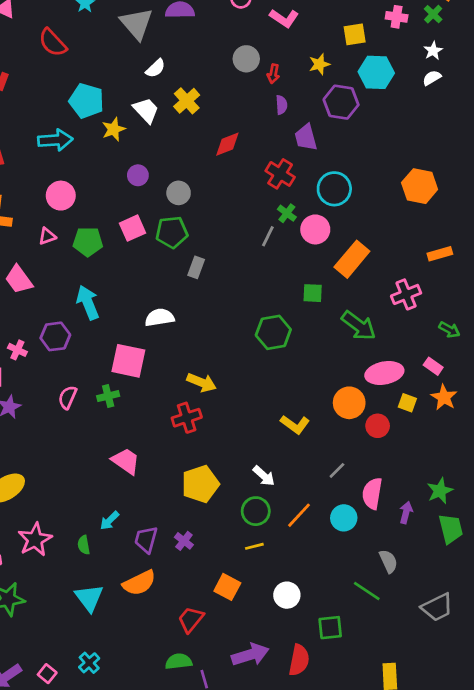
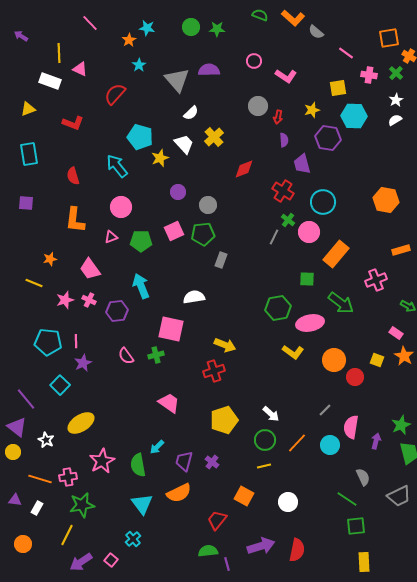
red semicircle: (53, 43) -> (115, 94), turned 85
cyan arrow: (55, 140) -> (117, 166), turned -125
pink cross: (17, 350) -> (89, 300), moved
pink ellipse: (384, 373) -> (310, 323), moved
pink semicircle: (67, 397) -> (126, 356), turned -60
yellow L-shape: (295, 424) -> (293, 352), moved
green semicircle: (84, 545) -> (138, 465), size x1.6
gray trapezoid: (437, 607) -> (399, 496), moved
green square: (330, 628) -> (356, 526), moved
cyan cross: (89, 663) -> (133, 539), moved

